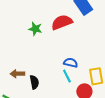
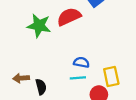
green star: (35, 29) -> (39, 26), size x1.5
cyan line: (67, 76) -> (78, 78), turned -64

